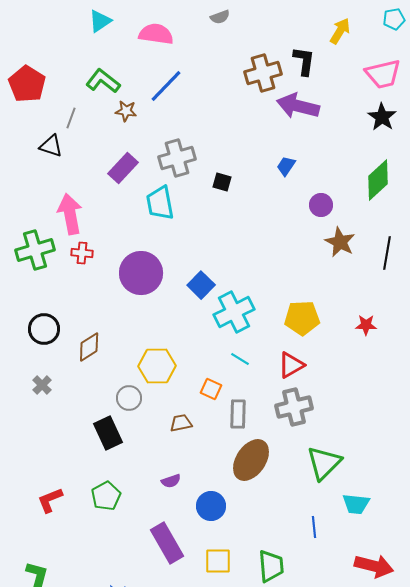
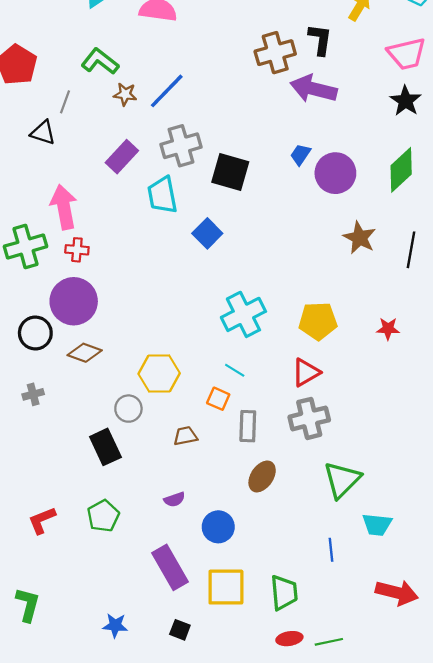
blue line: (166, 86) -> (167, 91), moved
black square: (222, 182) -> (230, 172), size x1.8
purple circle: (321, 205) -> (335, 173), moved, size x1.6
purple circle: (141, 273) -> (74, 301), moved
blue square: (201, 285) -> (207, 233), moved
brown diamond: (89, 347) -> (85, 353), turned 52
cyan line: (240, 359) -> (235, 370), moved
gray cross: (42, 385) -> (33, 394), turned 30
brown ellipse: (251, 460) -> (262, 476), size x0.7
yellow square: (218, 561) -> (226, 587), size x1.4

